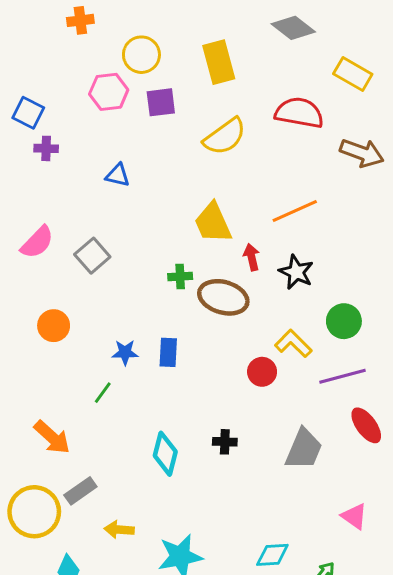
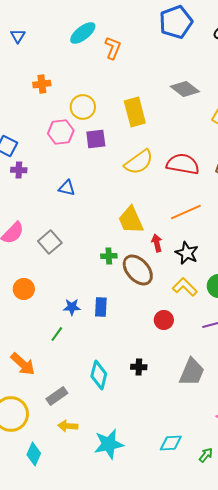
red semicircle: (299, 113) -> (183, 164), moved
brown ellipse: (223, 297) -> (138, 270), turned 32
yellow L-shape: (293, 343) -> (185, 287), moved
gray rectangle: (80, 491) -> (57, 396), moved

